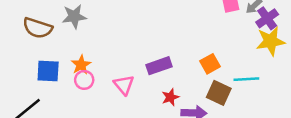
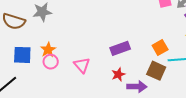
orange square: (210, 64) -> (160, 47), moved
purple rectangle: (159, 66) -> (120, 48), moved

